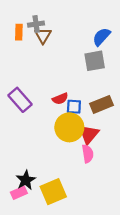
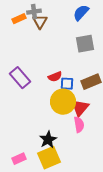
orange rectangle: (19, 32) -> (19, 19), turned 64
blue semicircle: (101, 37) -> (81, 13), moved
black star: (26, 180) -> (48, 140), moved

